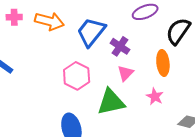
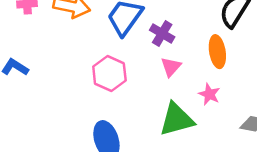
green triangle: (111, 102) -> (177, 119), moved

